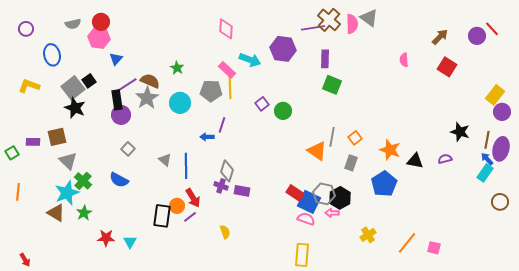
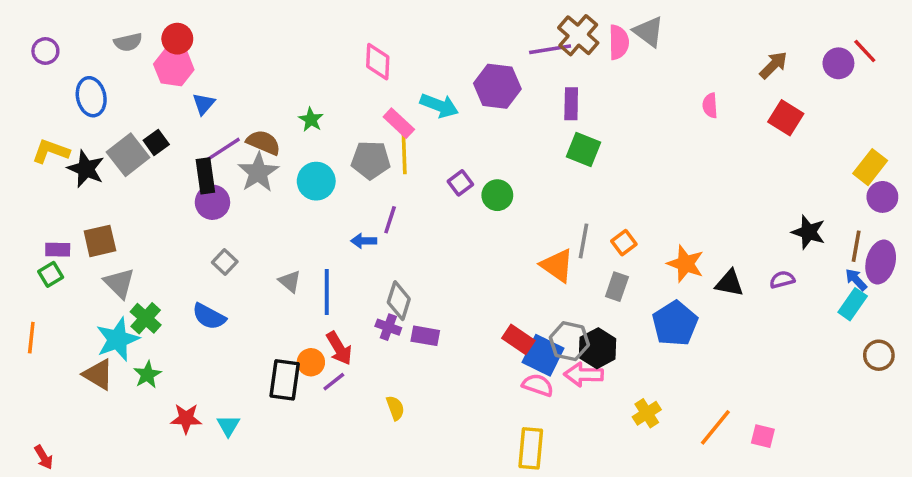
pink diamond: (226, 29) -> (378, 62), moved
black star: (75, 108) -> (86, 169), moved
green square: (12, 153) -> (51, 274), moved
pink arrow: (332, 213) -> (583, 375), size x1.5

